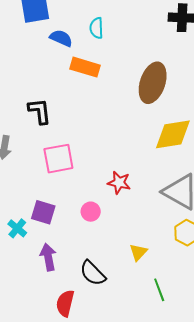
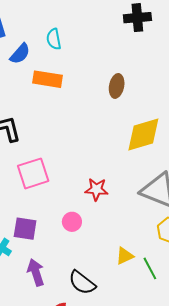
blue semicircle: (61, 38) -> (20, 54), turned 115
brown ellipse: (153, 83) -> (117, 86), size x0.6
yellow triangle: (138, 252) -> (125, 256), turned 30
green line: (159, 290) -> (150, 268), moved

